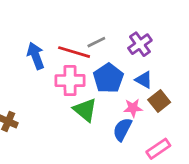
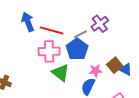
gray line: (96, 42) -> (80, 34), moved
blue arrow: (36, 56) -> (28, 22), moved
blue triangle: (144, 80) -> (126, 69), moved

